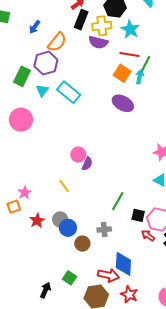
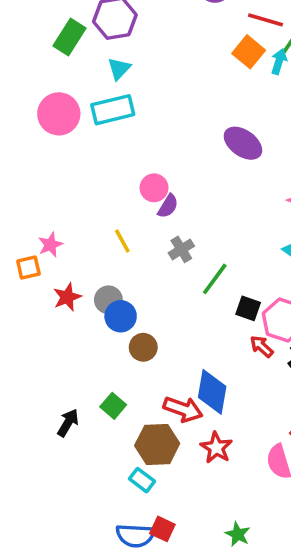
cyan triangle: (42, 91) -> (119, 69), moved
cyan rectangle: (69, 92) -> (113, 110), moved, turned -60
purple ellipse: (123, 103) -> (243, 143), moved
gray cross: (104, 229) -> (181, 249), moved, turned -32

